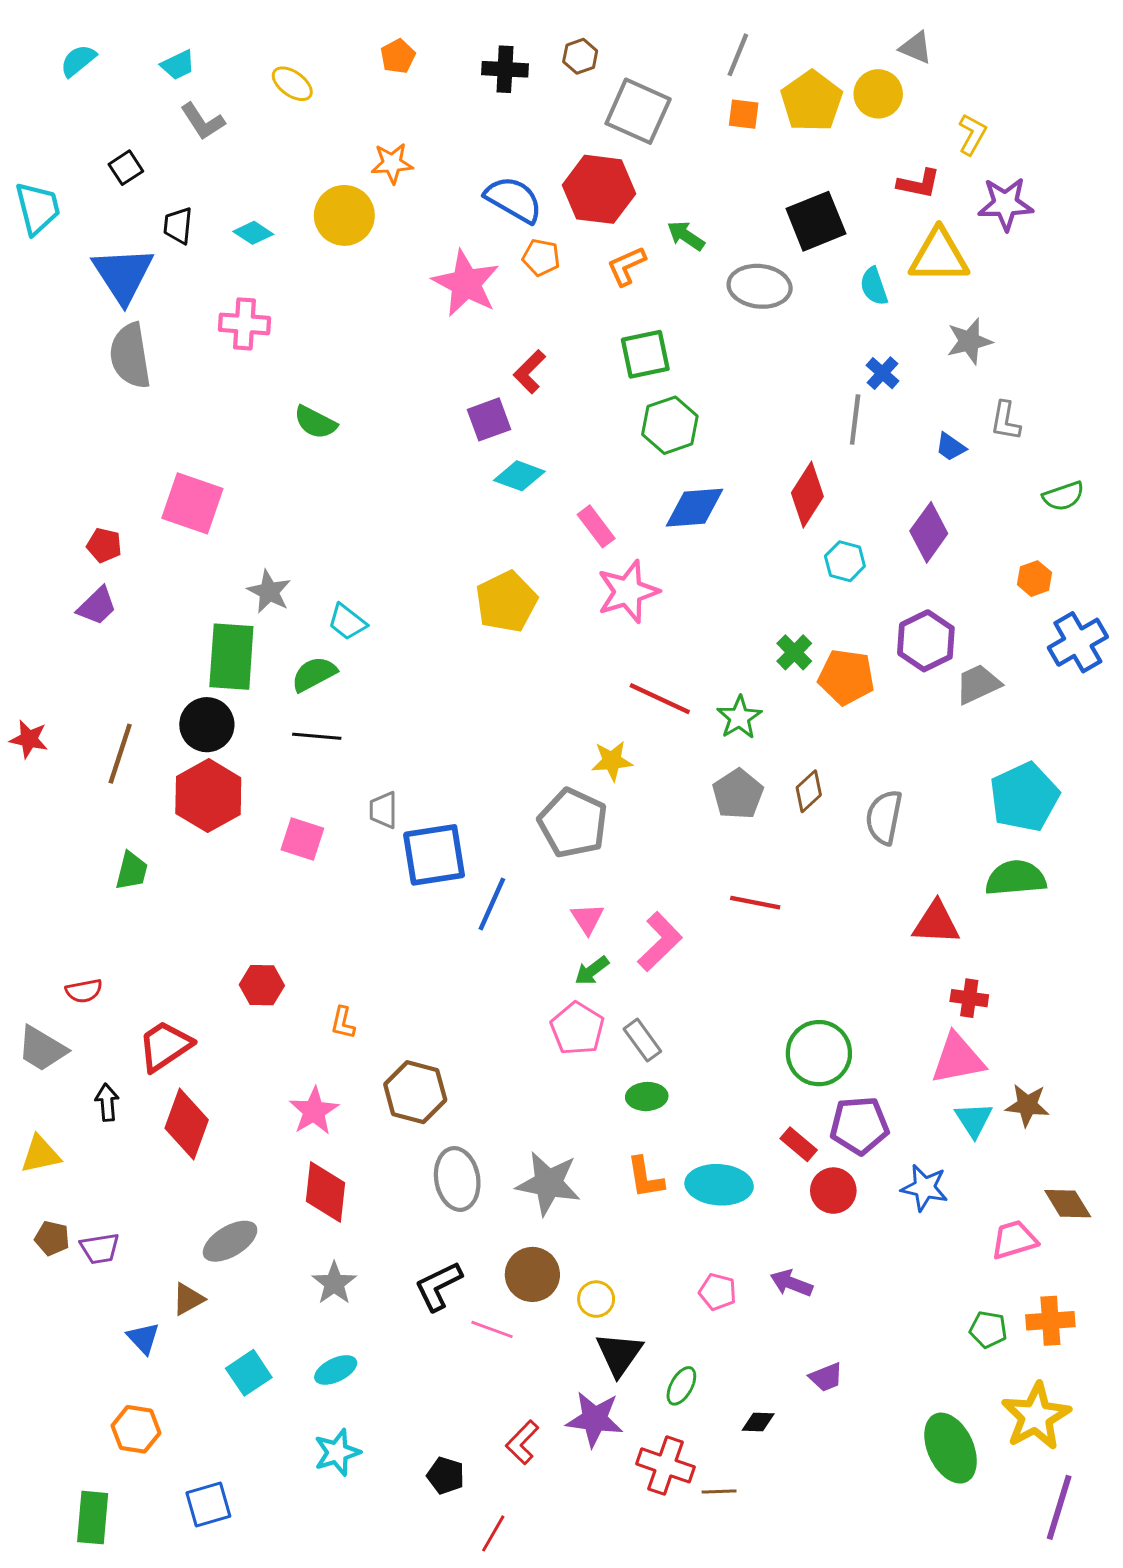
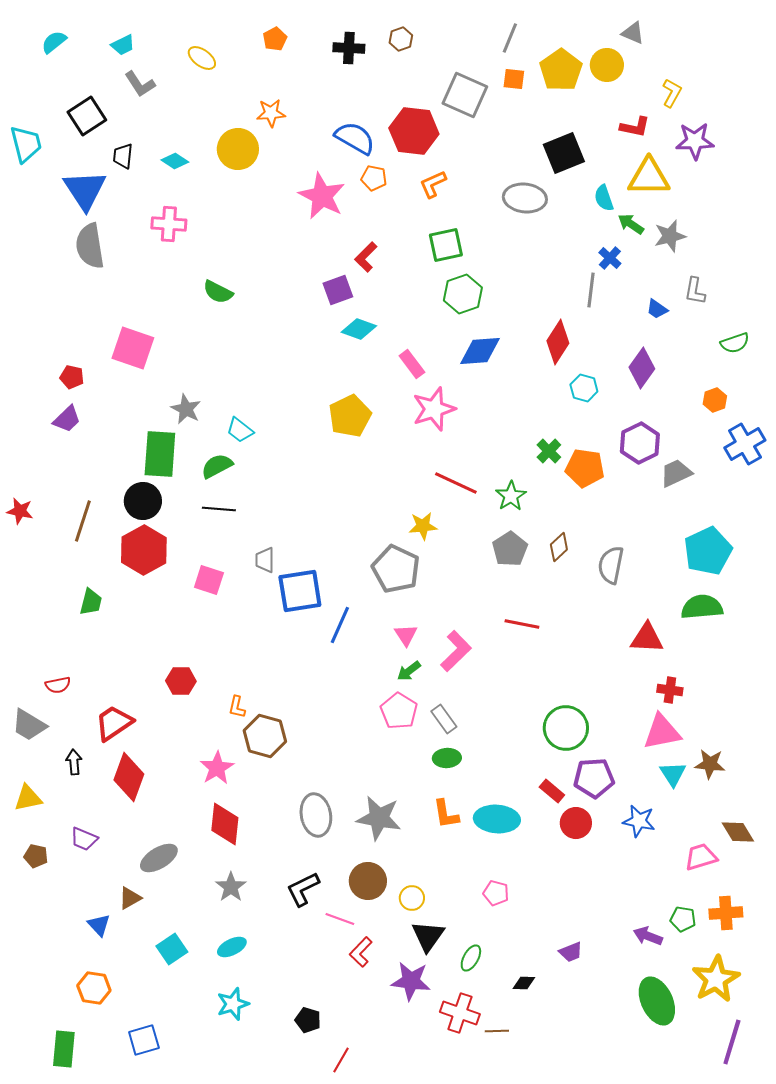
gray square: (638, 111) -> (465, 95), moved
black square: (126, 168) -> (87, 116), size x1.6
green arrow: (686, 236) -> (631, 224), moved
brown hexagon: (415, 1092) -> (265, 736), moved
purple trapezoid: (100, 1248) -> (84, 839), moved, turned 32
purple arrow: (791, 1283) -> (648, 936), moved
red L-shape: (522, 1442) -> (361, 952), moved

